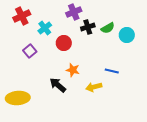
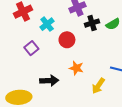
black arrow: (58, 85) -> (49, 81), moved, turned 138
yellow arrow: (94, 87) -> (98, 86), turned -42

